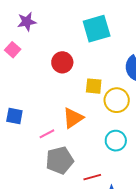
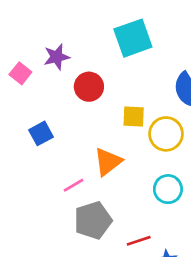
purple star: (27, 22) -> (57, 57), moved
blue square: (14, 116) -> (41, 133), moved, turned -36

